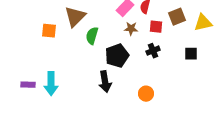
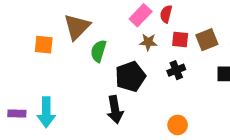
brown square: (177, 17) -> (207, 40), moved
orange circle: (146, 94) -> (178, 125), moved

